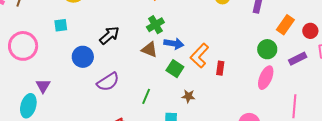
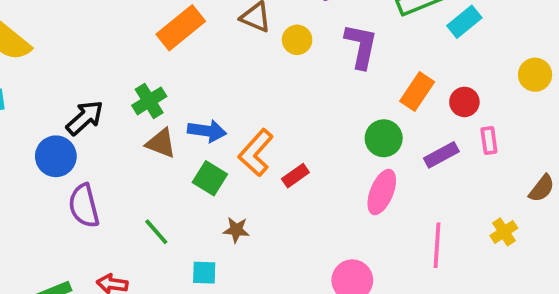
green cross: (155, 25) -> (149, 101), moved
blue circle: (83, 57) -> (56, 156), moved
red rectangle: (220, 68) -> (295, 176), turned 48
purple semicircle: (108, 82) -> (84, 206), turned 110
green line: (146, 96) -> (156, 232), turned -63

